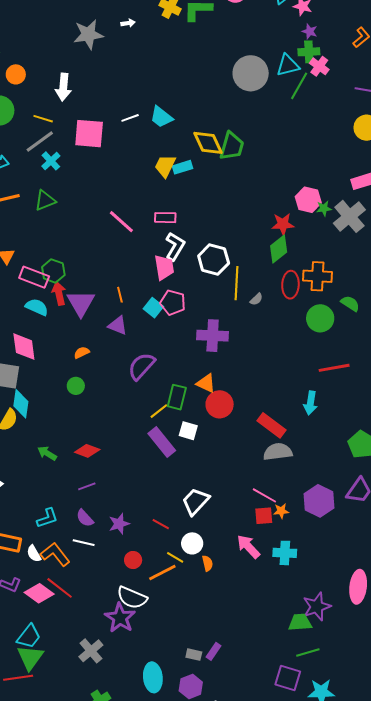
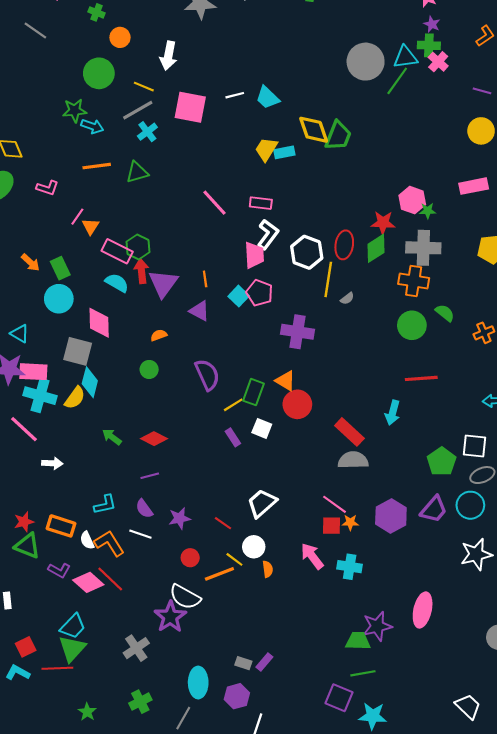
green line: (299, 86) -> (397, 81), moved
gray cross: (349, 216) -> (423, 248), moved, turned 36
red ellipse: (290, 285) -> (344, 245), moved
purple semicircle: (142, 366) -> (207, 375), moved, turned 108
purple rectangle: (162, 442) -> (233, 437), size x0.6

